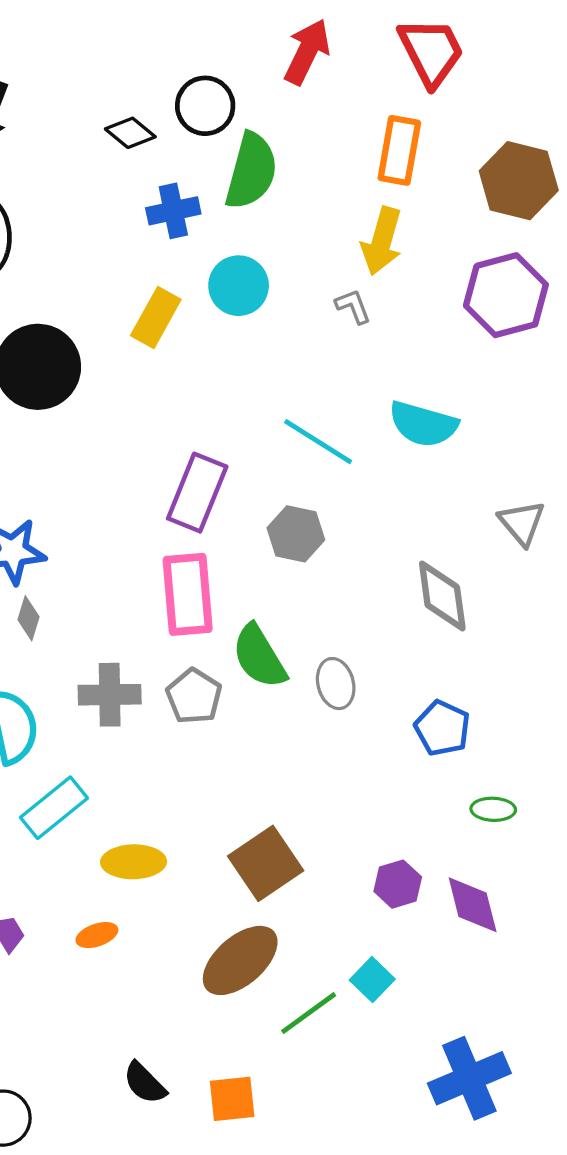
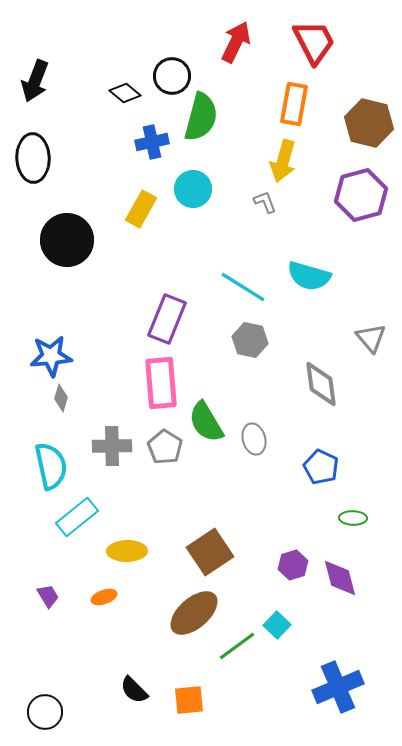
gray hexagon: (296, 534) -> (250, 340), moved

